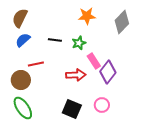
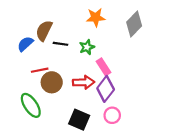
brown semicircle: (20, 18) -> (44, 31), moved
purple diamond: (108, 72) -> (106, 89), moved
brown circle: (21, 80) -> (52, 82), moved
green ellipse: (23, 108) -> (31, 105), moved

